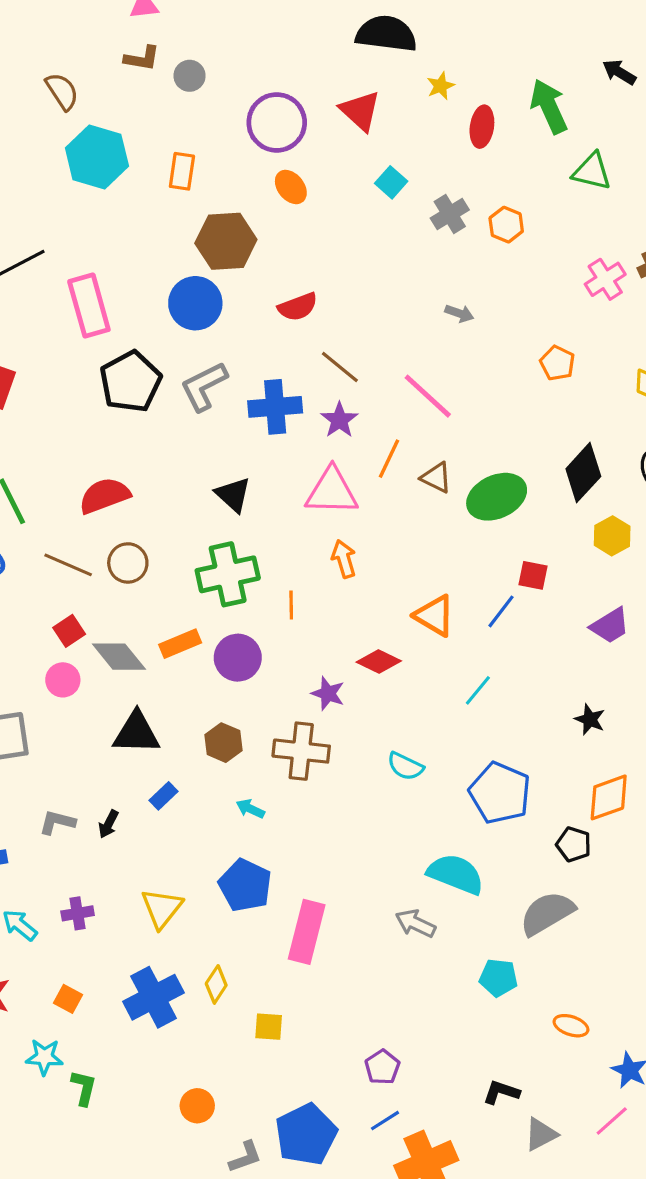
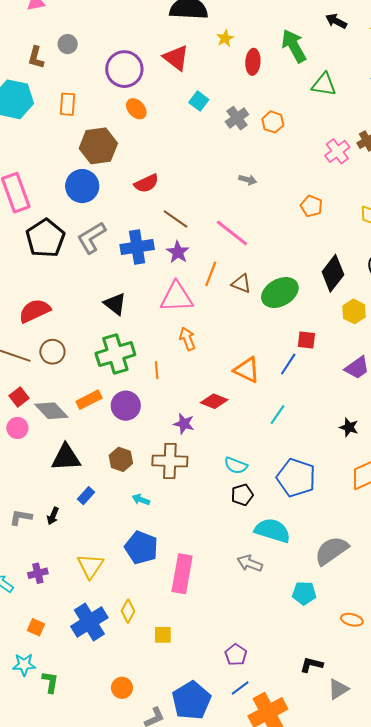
brown L-shape: (142, 58) -> (36, 57), moved, turned 100
black pentagon: (574, 844) -> (242, 495), moved, turned -30

